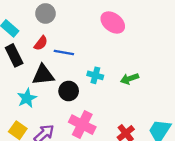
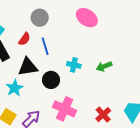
gray circle: (45, 13) -> (40, 18), moved
blue line: (64, 53) -> (45, 46), turned 66

